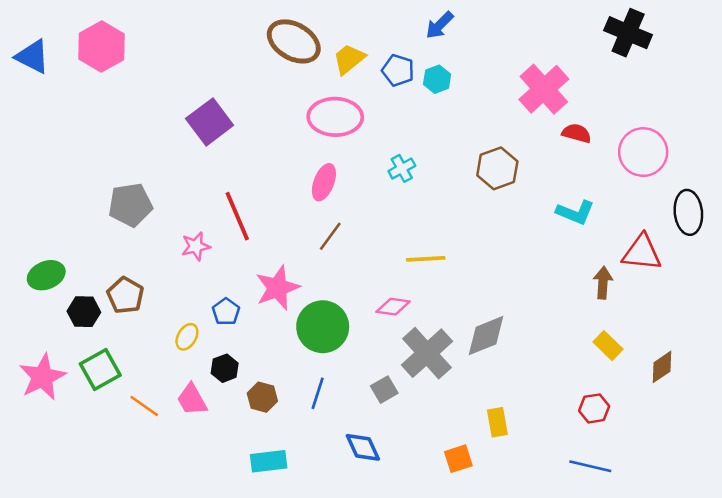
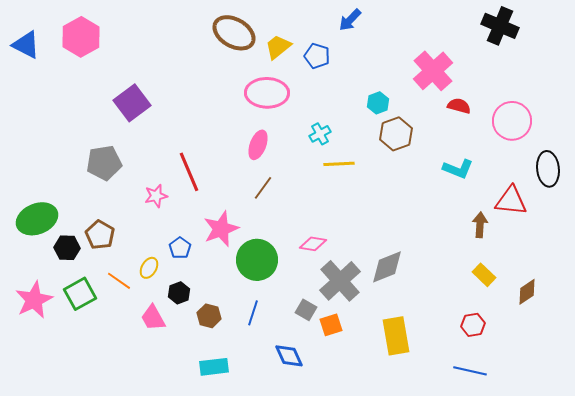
cyan hexagon: (437, 79) -> (378, 103), moved
purple square: (210, 122) -> (132, 103), moved
yellow line: (426, 259) -> (339, 164), moved
green ellipse: (46, 275) -> (37, 219), size x1.4
gray square: (384, 390) -> (306, 310), turned -30
orange line: (144, 406) -> (119, 281), moved
yellow rectangle: (497, 422) -> (396, 336), size x1.6
orange square: (458, 459) -> (331, 325), moved

